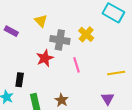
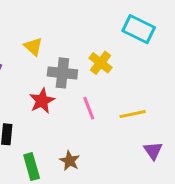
yellow line: (116, 73) -> (133, 114), moved
purple triangle: (108, 99) -> (153, 151), moved

